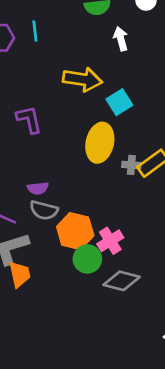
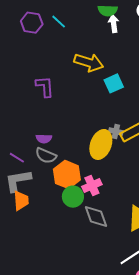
cyan line: (35, 31) -> (59, 22), turned -49
white arrow: (121, 39) -> (114, 23), moved
yellow ellipse: (100, 143) -> (101, 144), moved
gray diamond: (122, 281) -> (96, 216), turned 48

